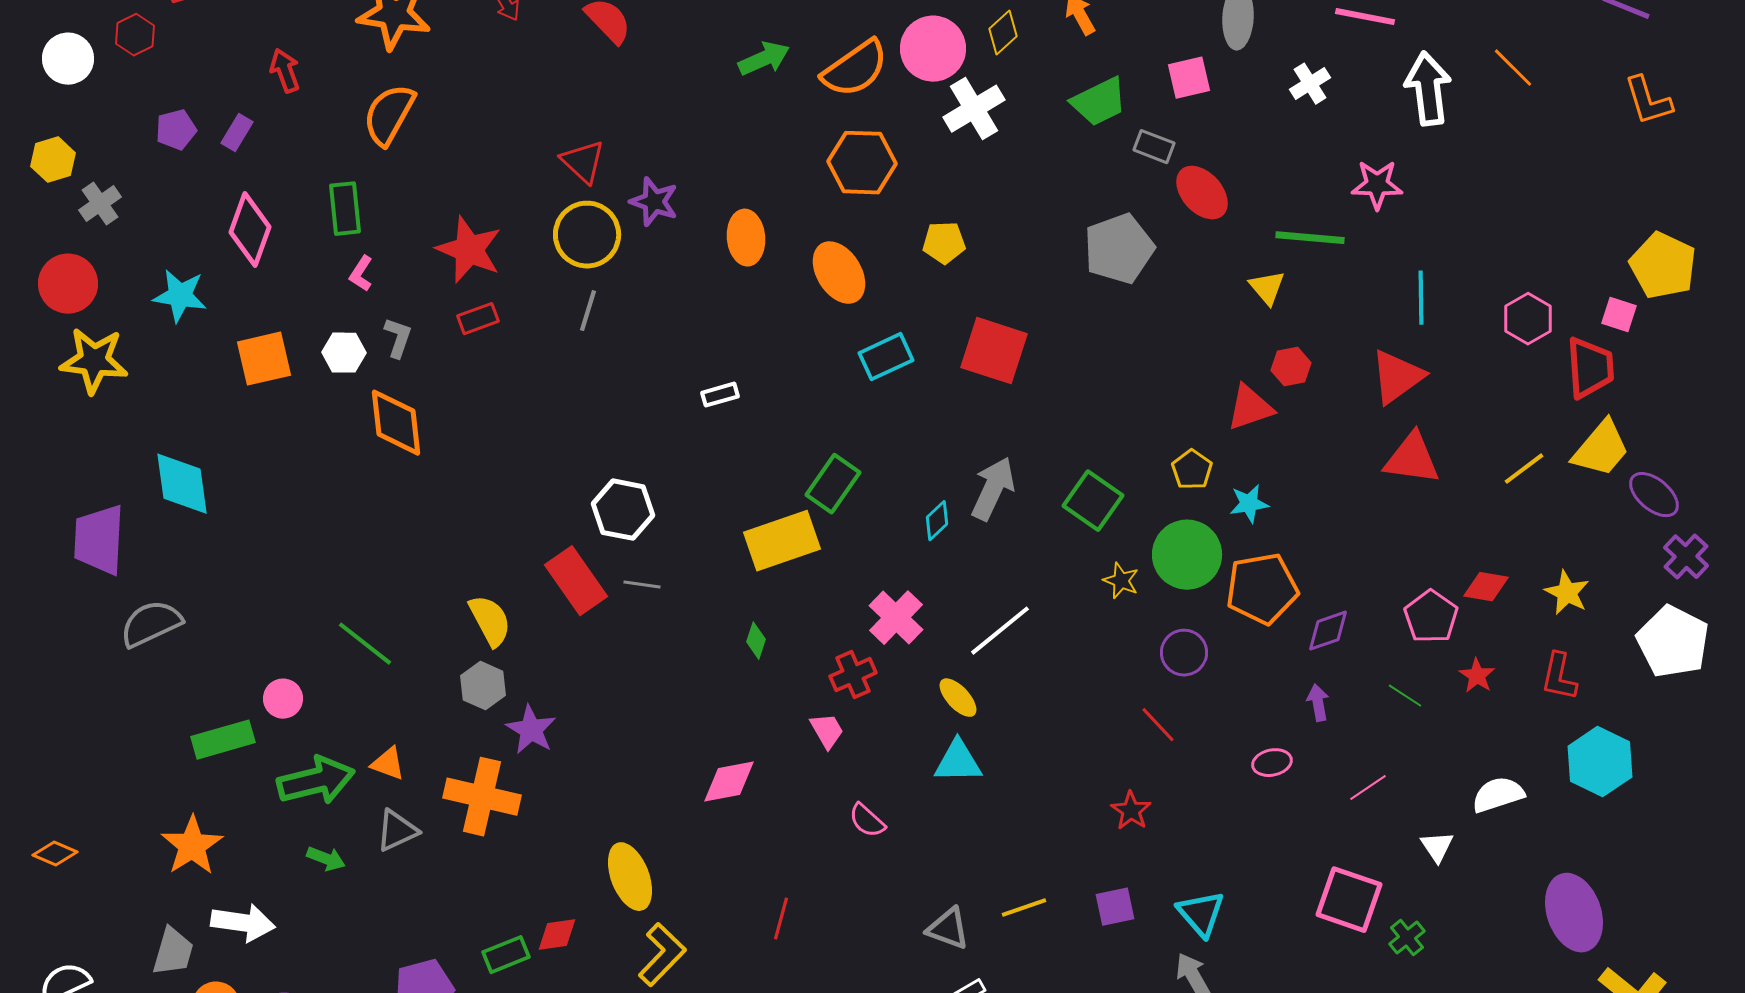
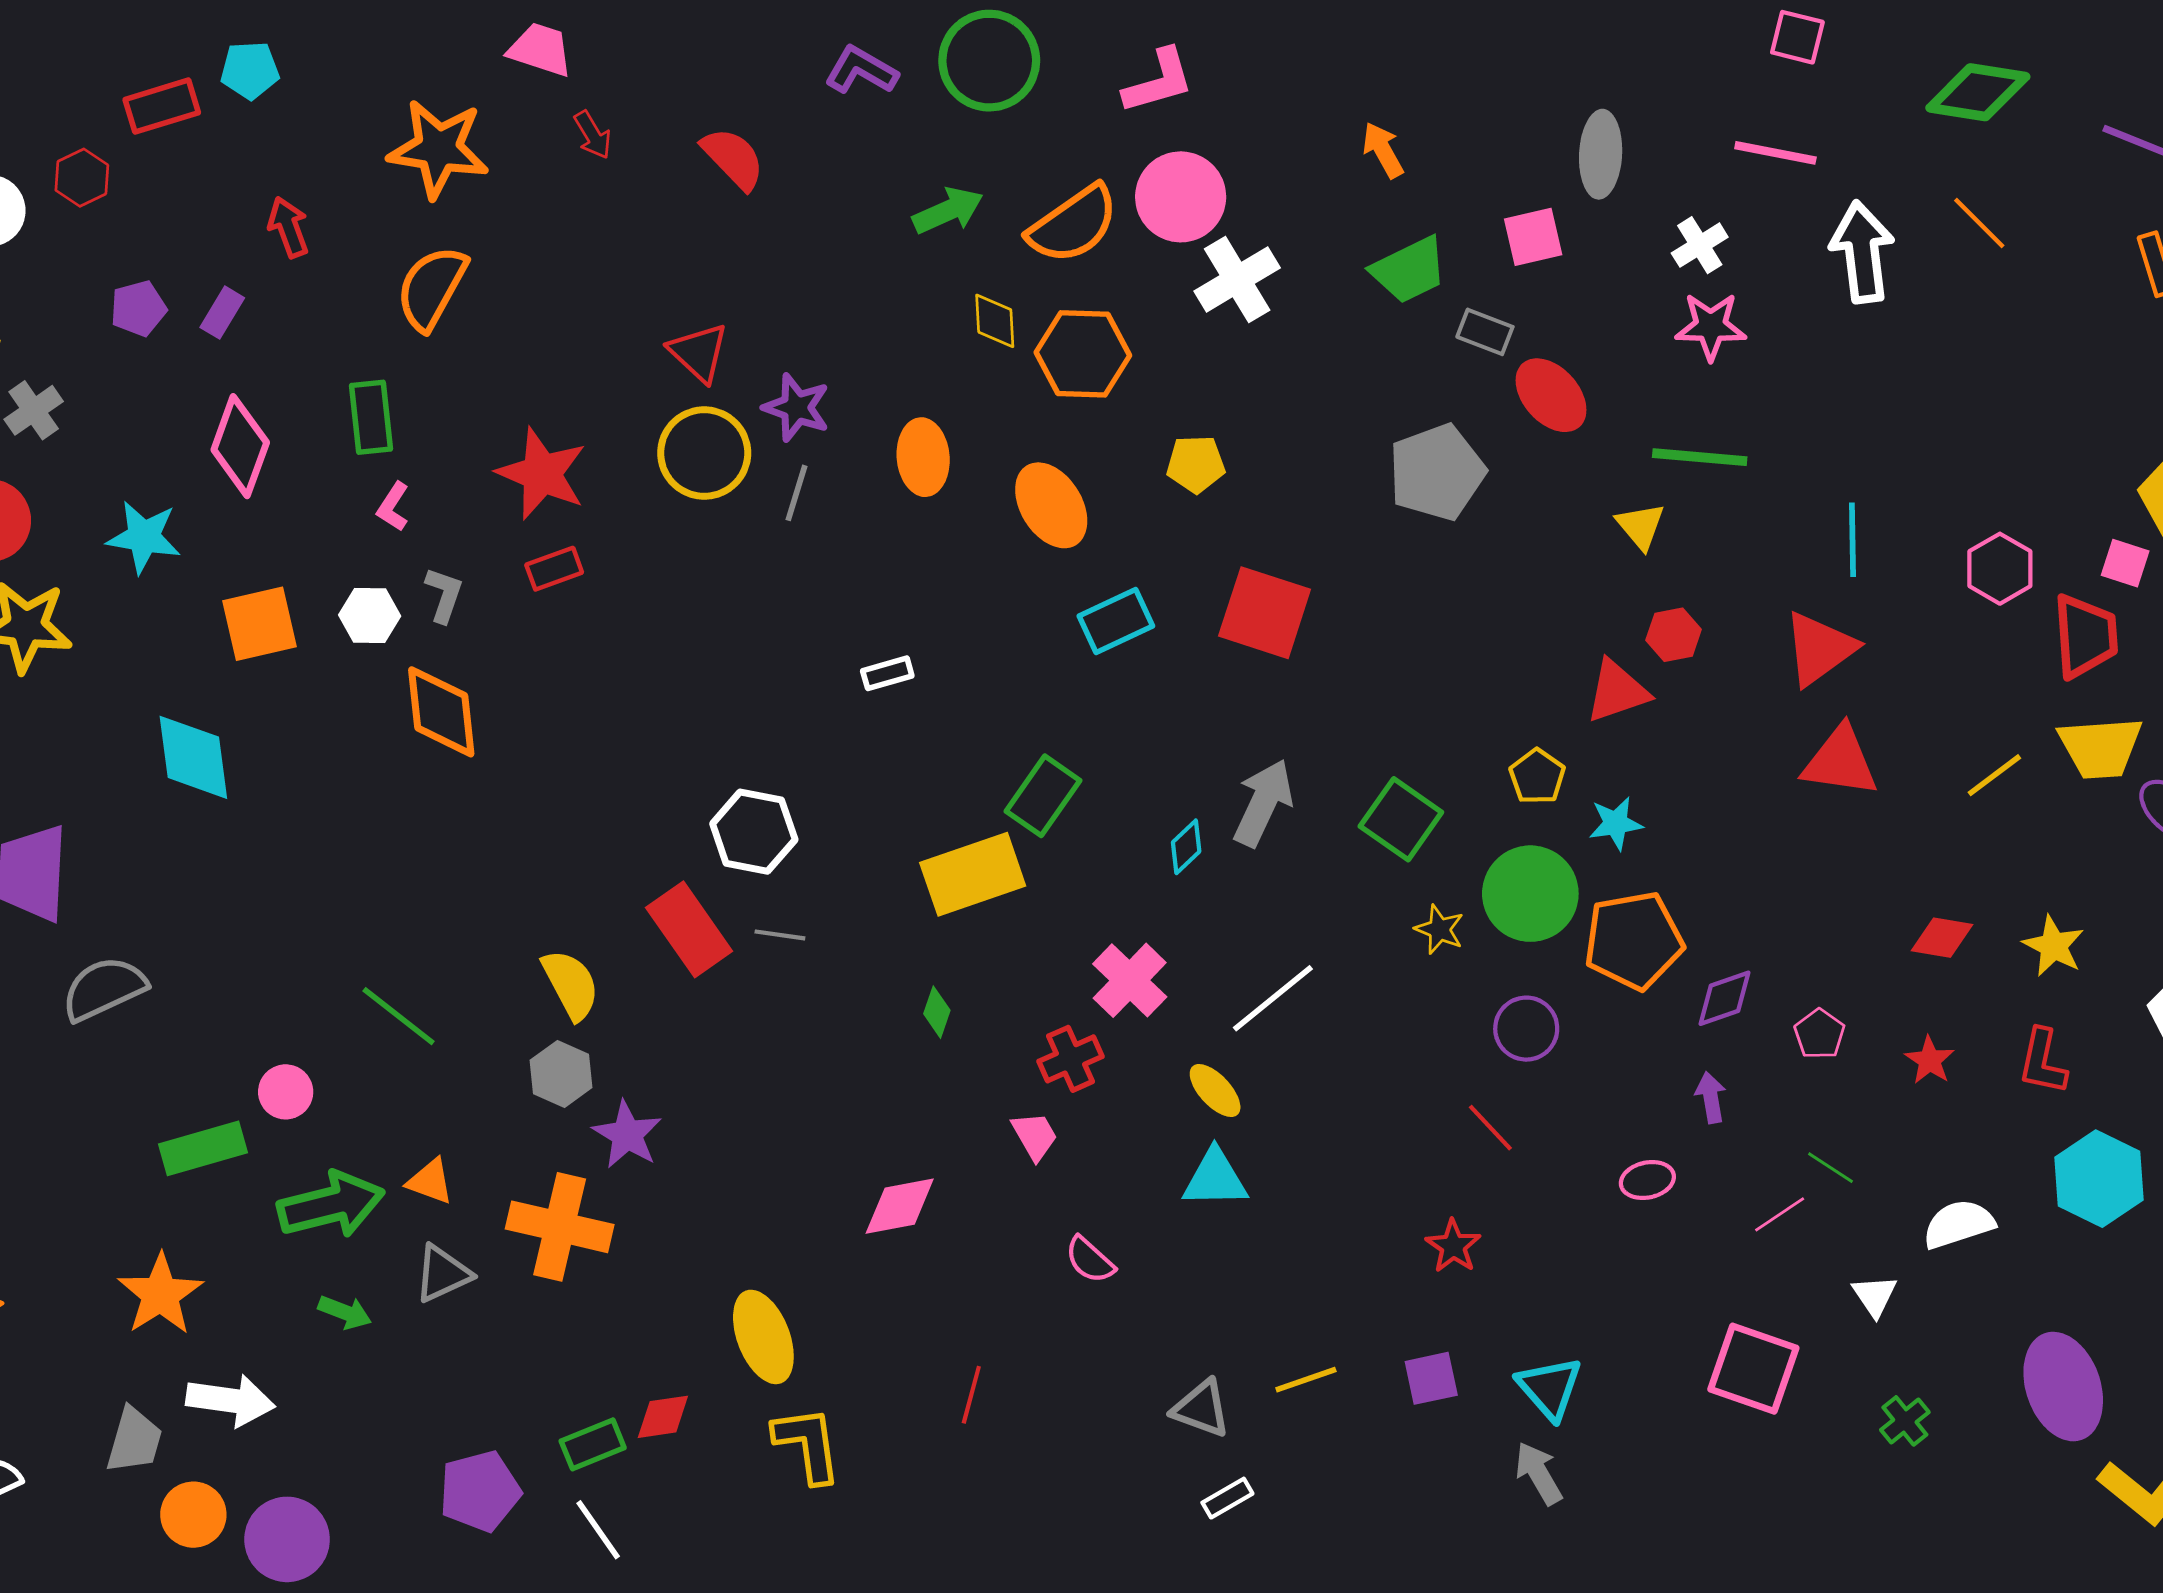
yellow diamond: (1003, 33) -> (995, 321), moved, turned -51
pink star: (1377, 185) -> (1711, 326), moved
gray line: (588, 311) -> (796, 493), moved
yellow trapezoid: (1601, 449) -> (2100, 748), turned 46
cyan diamond: (182, 484) -> (193, 757), moved
pink pentagon: (1431, 617) -> (1820, 1034), moved, size x0.7
green line: (1405, 696) -> (1831, 1168), moved
green cross: (1407, 938) -> (1905, 1421), moved
yellow L-shape: (662, 955) -> (807, 1444), turned -52

